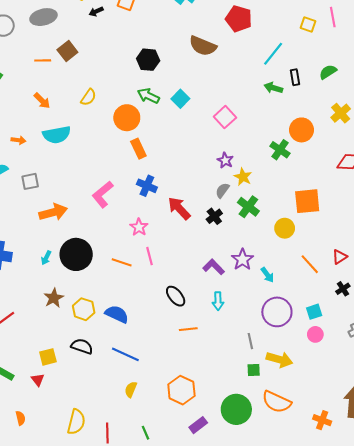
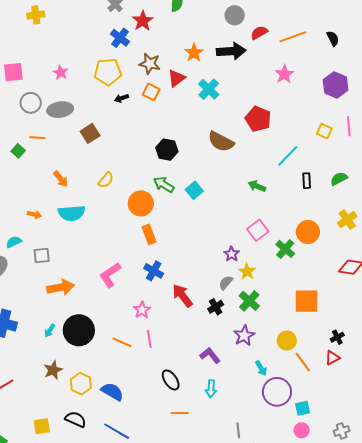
gray ellipse: (43, 17) -> (60, 110), moved
orange line: (43, 60) -> (37, 138), moved
green arrow: (273, 88) -> (257, 186), moved
pink square: (225, 117) -> (258, 230), moved
yellow circle: (285, 228) -> (287, 341), moved
purple star: (242, 259) -> (244, 336), moved
black cross: (343, 289) -> (337, 337), moved
purple circle: (277, 312) -> (277, 392), moved

